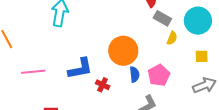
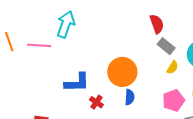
pink line: (33, 72) -> (39, 45), moved
pink pentagon: (159, 75) -> (174, 100), moved

